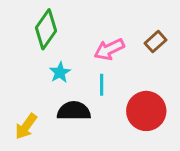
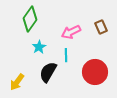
brown rectangle: (156, 42) -> (101, 27), turned -72
black semicircle: (74, 111) -> (48, 72), turned -60

